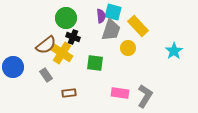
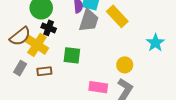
yellow circle: (128, 48) -> (125, 65), moved
gray rectangle: (46, 75) -> (20, 68), turned 64
brown rectangle: (69, 93) -> (44, 71), moved

